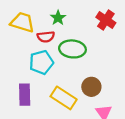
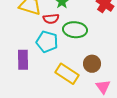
cyan pentagon: (41, 62) -> (47, 42), turned 30
purple rectangle: (25, 95) -> (23, 60), moved

